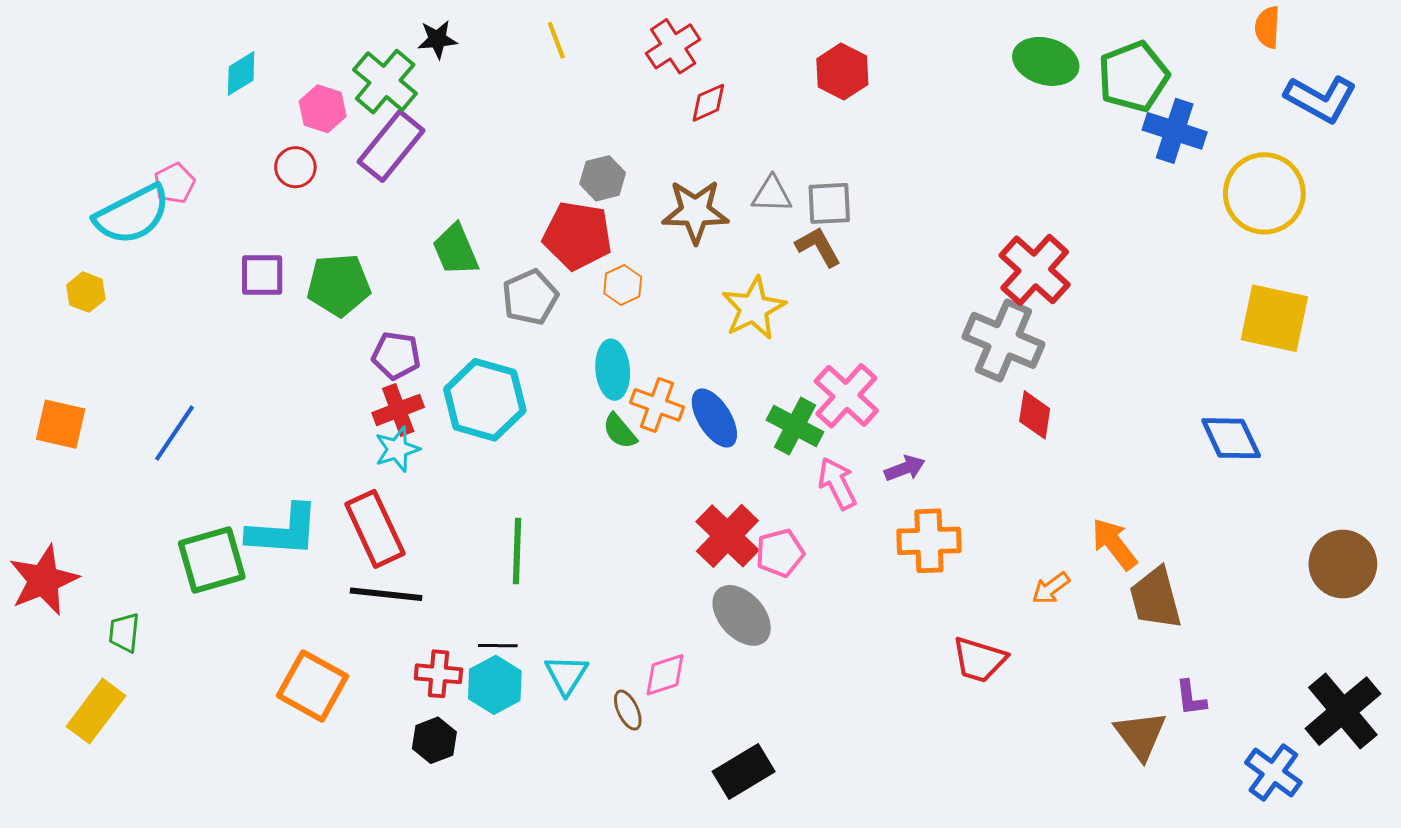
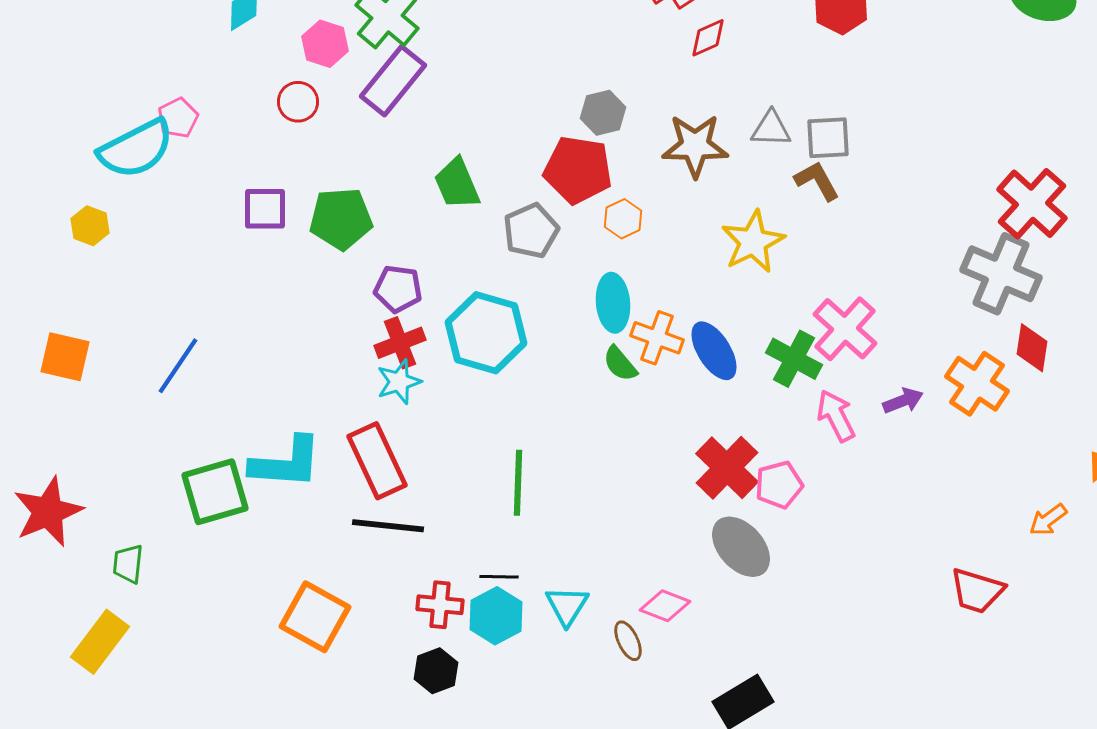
orange cross: (929, 541) -> (977, 384), moved, turned 36
pink diamond: (665, 675) -> (665, 606), turned 39

